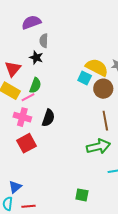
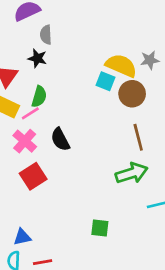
pink cross: (22, 117) -> (25, 141), turned 30
black semicircle: (48, 118) -> (60, 139), turned 138
blue triangle: (15, 187) -> (22, 237), turned 32
green square: (82, 195) -> (100, 228), moved

